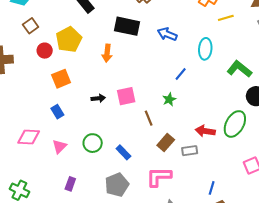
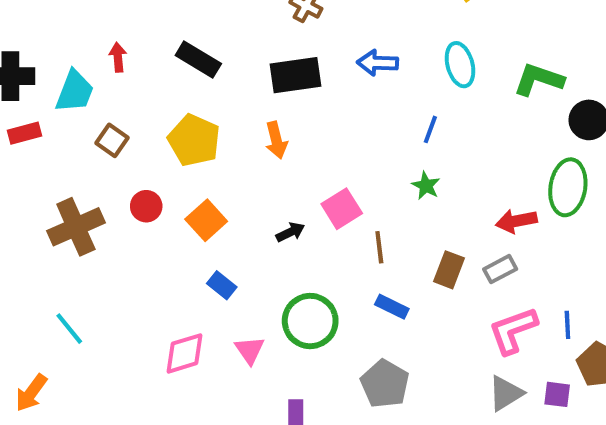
red circle: (45, 51) -> (146, 206), moved
brown line: (149, 118) -> (379, 247), moved, turned 35
green circle: (93, 143) -> (310, 321), size x1.4
blue rectangle: (123, 152) -> (392, 307), moved
pink L-shape: (159, 177) -> (513, 330), moved

